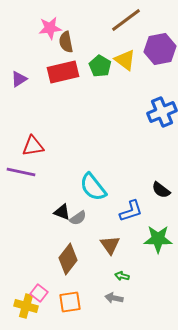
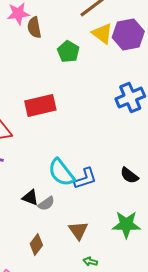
yellow triangle: (125, 60) -> (102, 33), moved
red rectangle: (63, 72) -> (40, 105), moved
blue L-shape: (131, 211) -> (85, 178), moved
brown diamond: (68, 259) -> (36, 244), size x0.7

